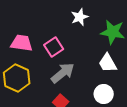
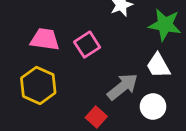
gray arrow: (63, 73) -> (123, 87), moved

